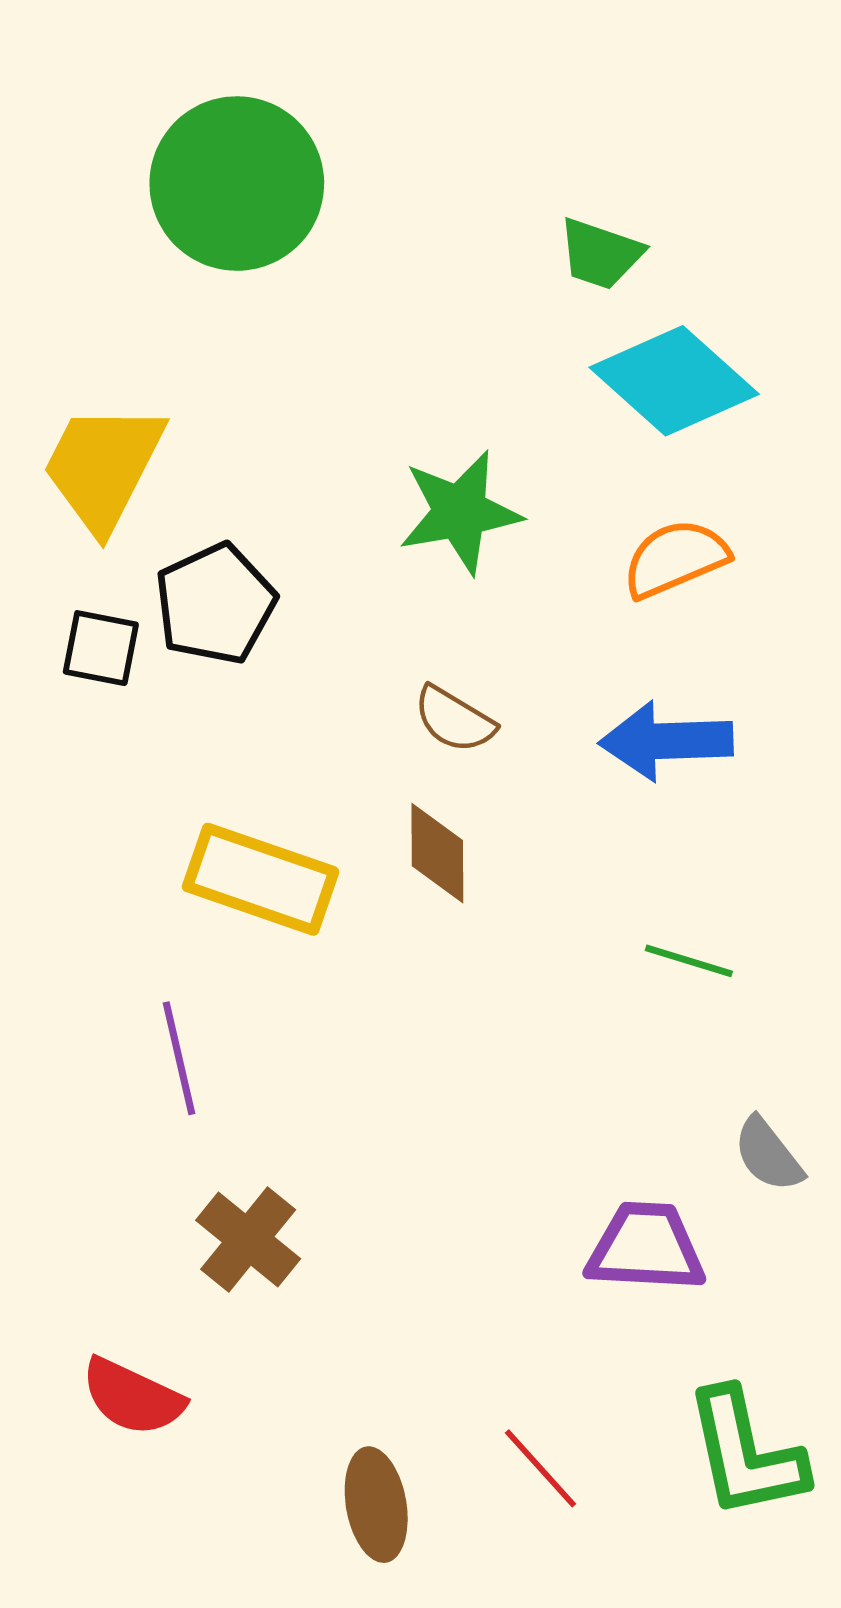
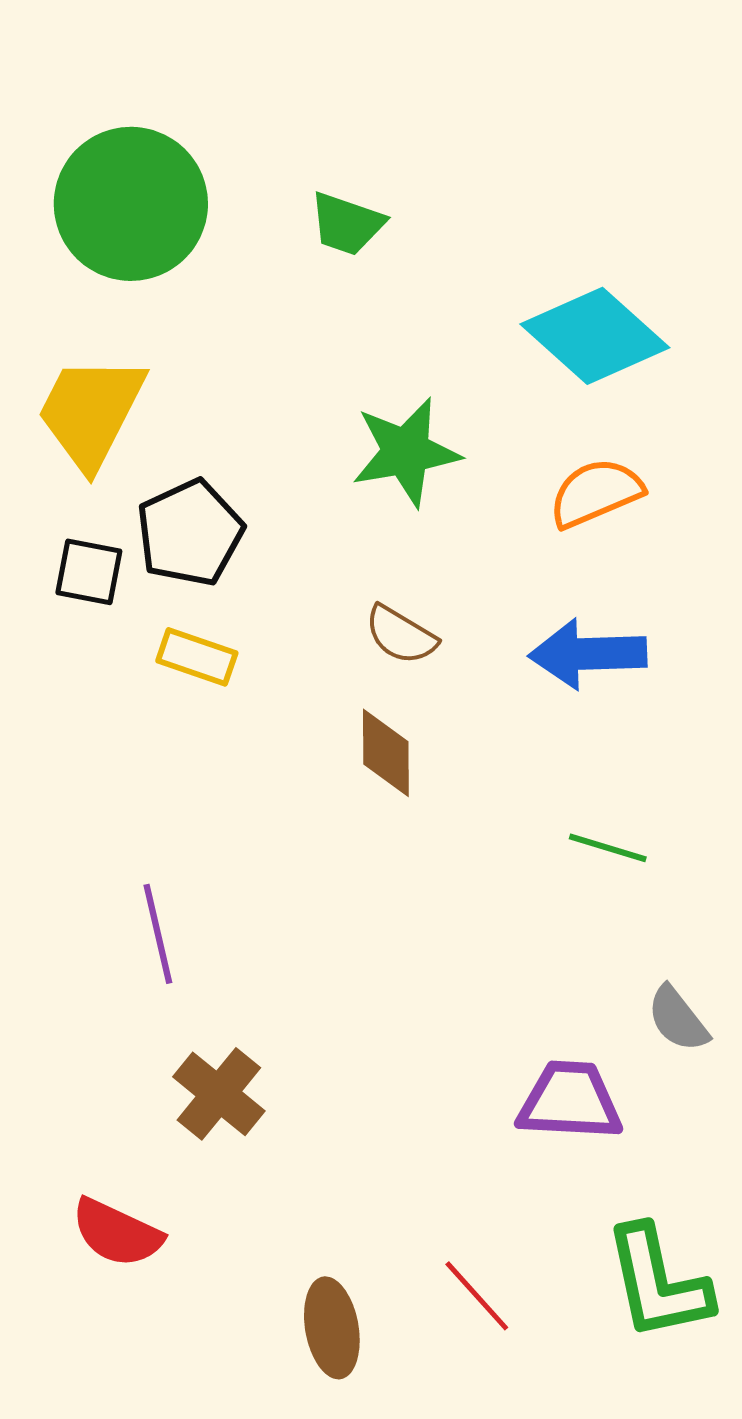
green circle: (237, 184) -> (131, 204), moved
green trapezoid: (600, 254) -> (347, 224), moved
yellow rectangle: (261, 879) -> (197, 657), moved, size x0.6

